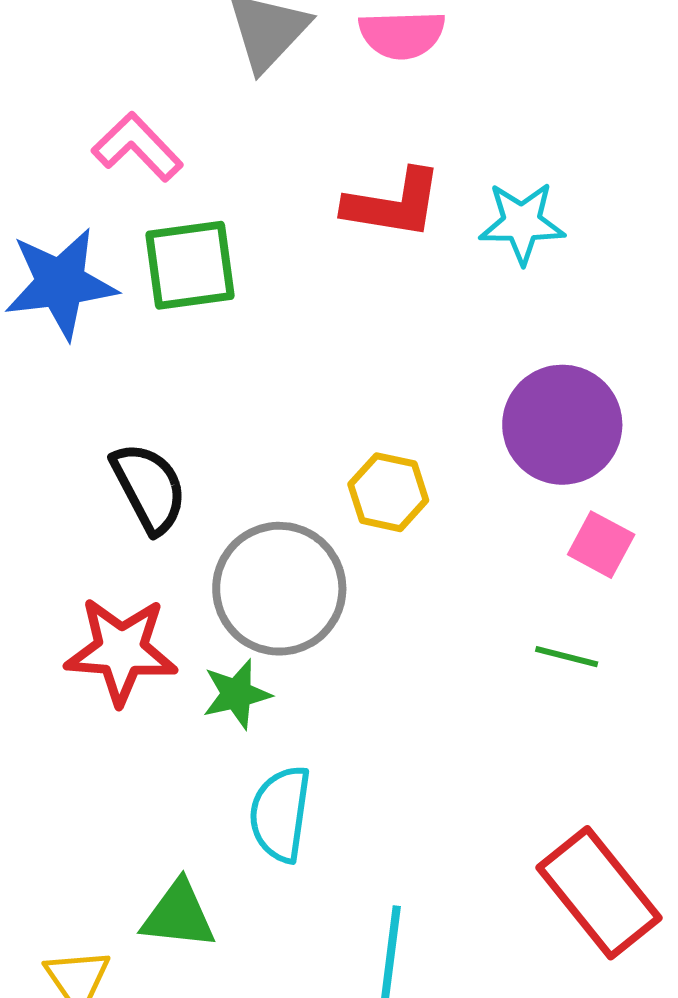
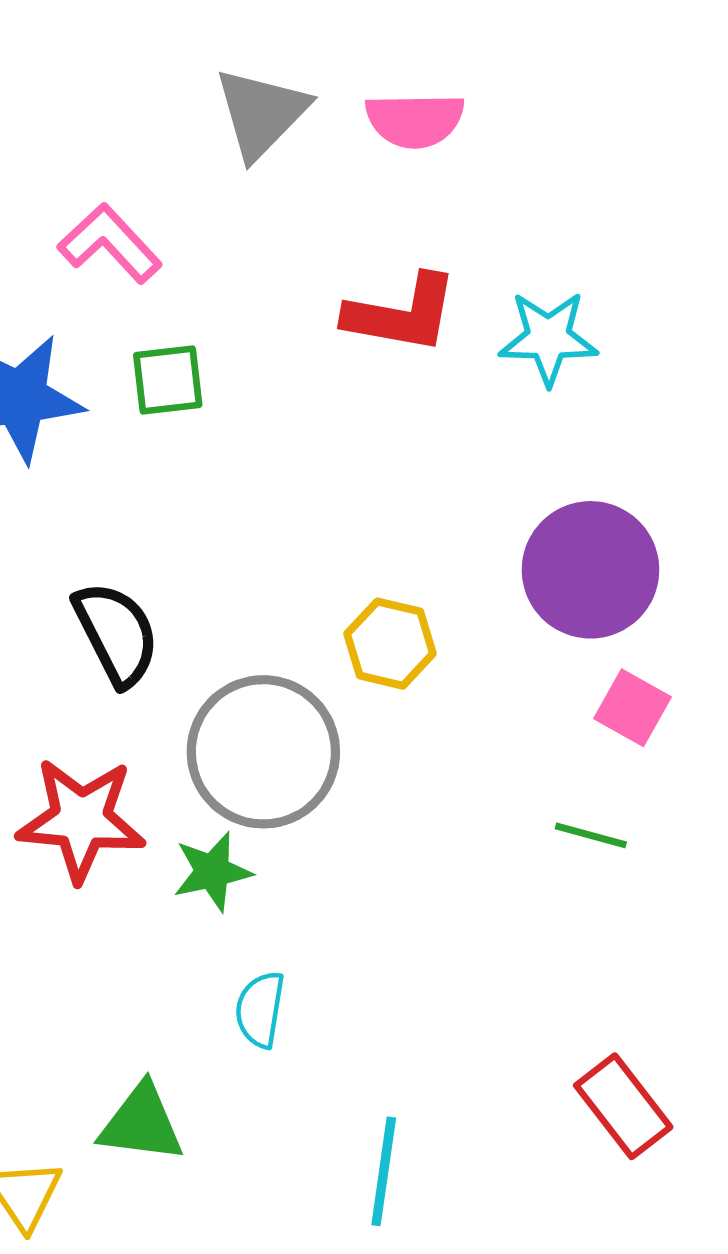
green square: (190, 265) -> (168, 380), size x0.7
cyan semicircle: (280, 814) -> (260, 1009), size x0.7
red rectangle: (599, 893) -> (623, 1106), size x0.7

